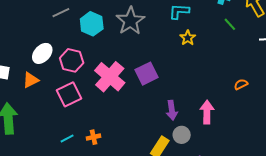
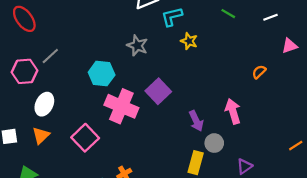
gray star: (130, 21) -> (137, 46), moved, size x0.7
cyan hexagon: (92, 24) -> (102, 74), moved
pink hexagon: (72, 60) -> (25, 71), moved

